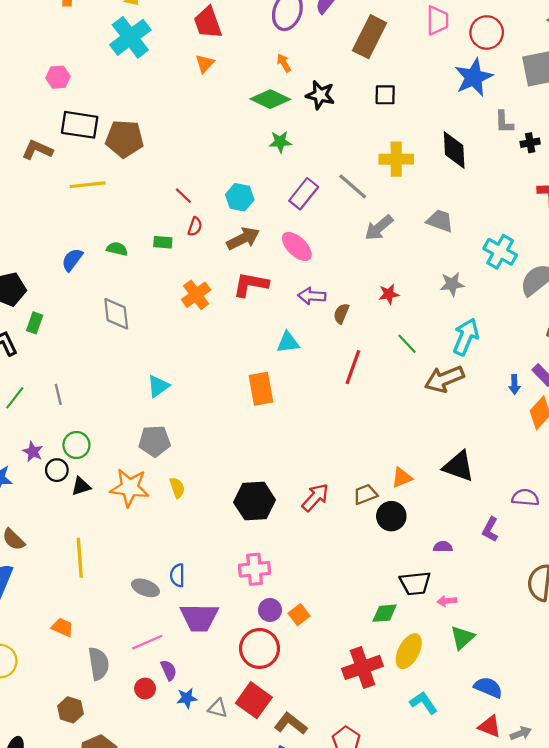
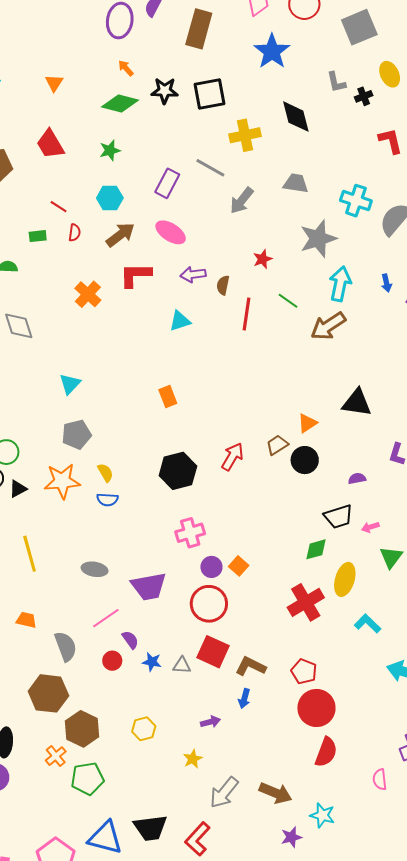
red trapezoid: (208, 23) -> (50, 144), moved
blue star: (474, 77) -> (272, 51), moved
black square: (385, 95) -> (210, 94), moved, size x1.6
green star: (280, 142) -> (110, 150), moved
green rectangle: (163, 242) -> (38, 236), moved
gray star: (452, 284) -> (318, 239), size x1.6
red line: (353, 367) -> (246, 314), moved
blue arrow: (514, 384) -> (386, 283), moved
orange rectangle: (261, 389) -> (168, 397), moved, size x0.7
blue semicircle: (177, 575) -> (107, 500), moved, turned -75
blue star: (187, 698) -> (152, 662), turned 30
brown hexagon: (70, 710) -> (48, 693), size x1.6

